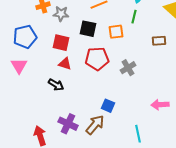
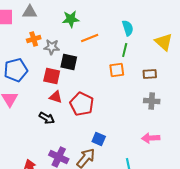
black square: (88, 29) -> (69, 62), moved
orange square: (116, 32) -> (117, 70), moved
red pentagon: (97, 59) -> (82, 104), moved, turned 30
gray cross: (128, 68) -> (152, 101), moved, turned 35

